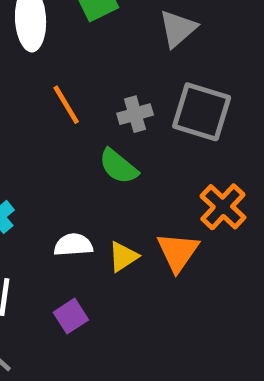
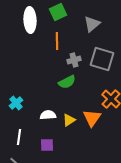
orange line: (66, 105) -> (57, 41), moved, turned 30
green semicircle: (118, 166) -> (67, 82), turned -66
purple square: (71, 316) -> (47, 145), turned 32

